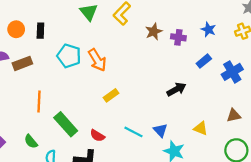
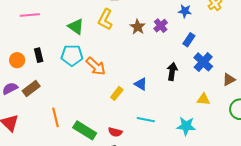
purple cross: (178, 37) -> (161, 26), turned -32
cyan pentagon: (69, 56) -> (72, 55), moved
blue cross: (232, 72) -> (203, 62), moved
black arrow: (176, 89) -> (172, 71), turned -36
blue triangle: (160, 130) -> (141, 84), moved

